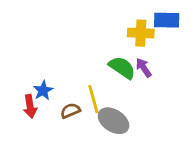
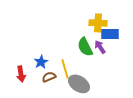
blue rectangle: (167, 20) -> (110, 34), moved
green semicircle: (122, 68) -> (85, 47), turned -150
blue star: (43, 91) -> (41, 62), moved

